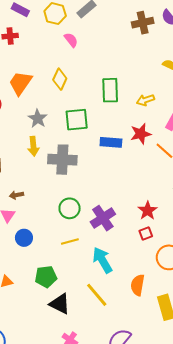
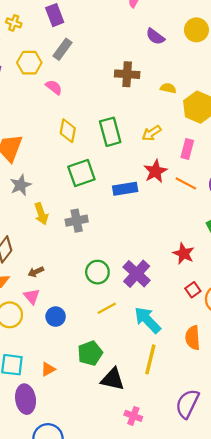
brown cross: (143, 23) -> (127, 74), moved, turned 30
yellow diamond: (60, 79) -> (68, 131), moved
gray star: (38, 118) -> (21, 185), moved, turned 30
gray cross: (62, 160) -> (77, 221), size x0.7
red square: (146, 234) -> (193, 290), moved
yellow line: (97, 295) -> (150, 359), turned 68

